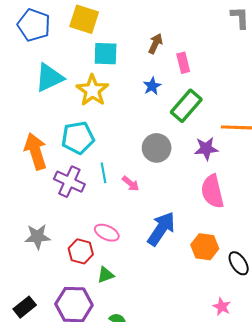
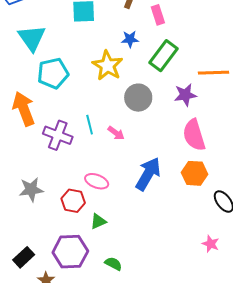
cyan triangle: (49, 78) -> (32, 38), turned -36
blue star: (152, 86) -> (130, 39), turned 30
yellow star: (92, 90) -> (107, 66), moved
cyan pentagon: (78, 138) -> (53, 73), moved
orange hexagon: (205, 247) -> (194, 173), moved

